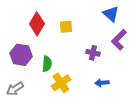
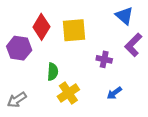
yellow square: (66, 27) -> (74, 30), size x1.6
purple hexagon: (21, 55) -> (19, 48), moved
blue arrow: (102, 83) -> (114, 93), turned -32

